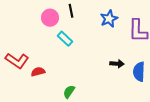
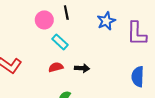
black arrow: (117, 64) -> (82, 68), moved
red semicircle: (38, 72) -> (56, 67), moved

